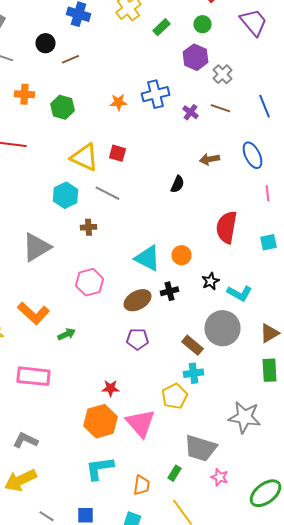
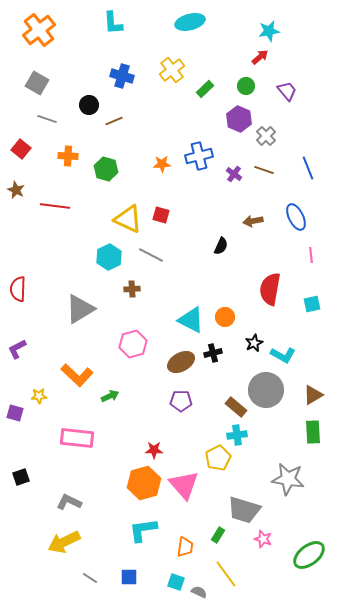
purple trapezoid: (254, 22) -> (287, 91), moved, size x0.7

